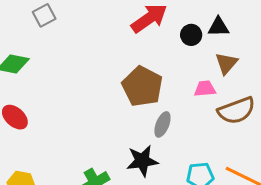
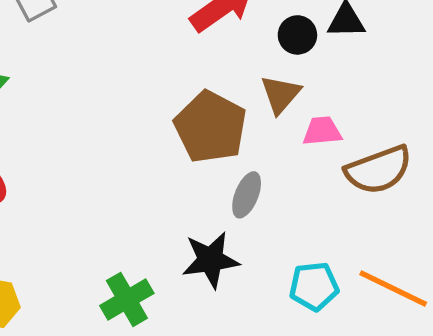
brown triangle: (226, 63) -> (281, 94), moved

